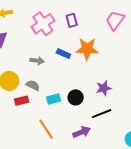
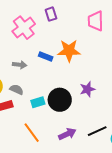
purple rectangle: (72, 20) -> (51, 14), moved
pink trapezoid: (115, 20) -> (96, 21), turned -35
black circle: (76, 97) -> (60, 100), size x1.5
black line: (102, 114) -> (97, 131), moved

